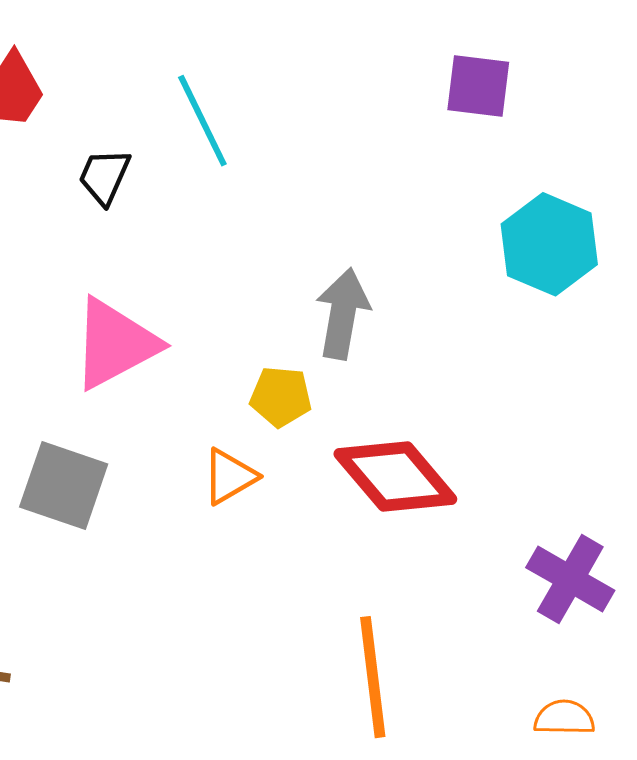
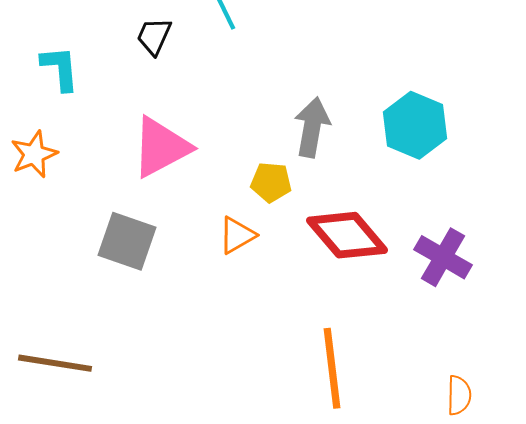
cyan hexagon: (549, 244) -> (415, 125), moved
purple cross: (570, 579) -> (443, 257), moved
orange semicircle: (564, 718) -> (459, 395), turned 90

